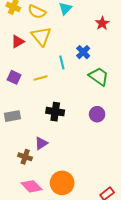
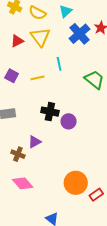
blue cross: (83, 52) -> (80, 34), moved, size x1.5
purple circle: (97, 114) -> (69, 121), moved
orange circle: (62, 183) -> (76, 183), moved

